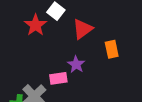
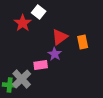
red triangle: (82, 29) -> (60, 37), moved

